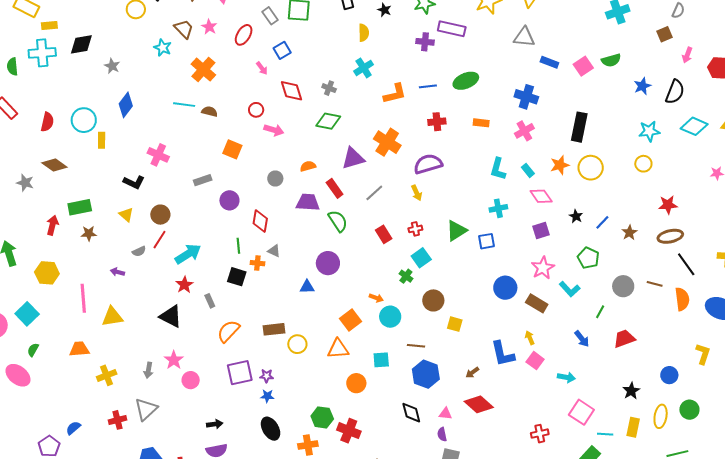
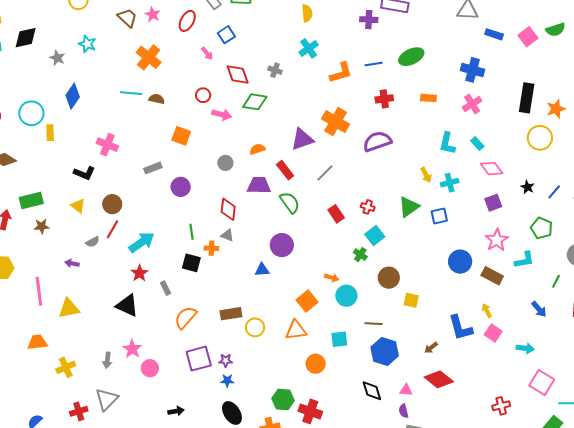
cyan star: (163, 48) -> (87, 44), moved
green diamond: (328, 121) -> (255, 102), moved
orange star: (560, 165) -> (556, 109), moved
yellow arrow: (417, 193) -> (426, 175), moved
red diamond: (260, 221) -> (228, 209), moved
red cross: (415, 229) -> (368, 207), turned 32
cyan L-shape: (570, 289) -> (524, 260), turned -55

